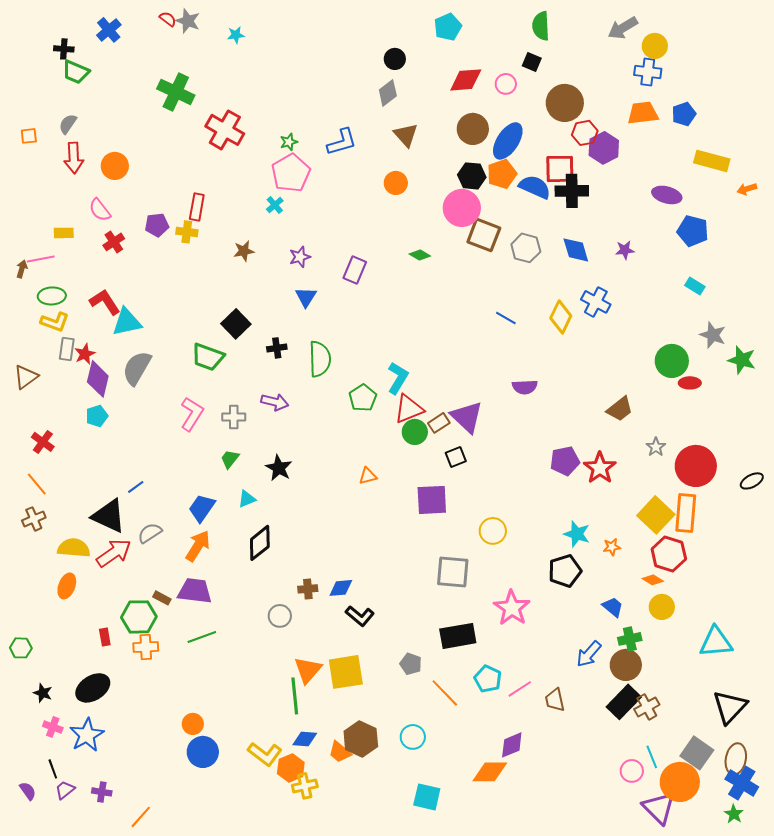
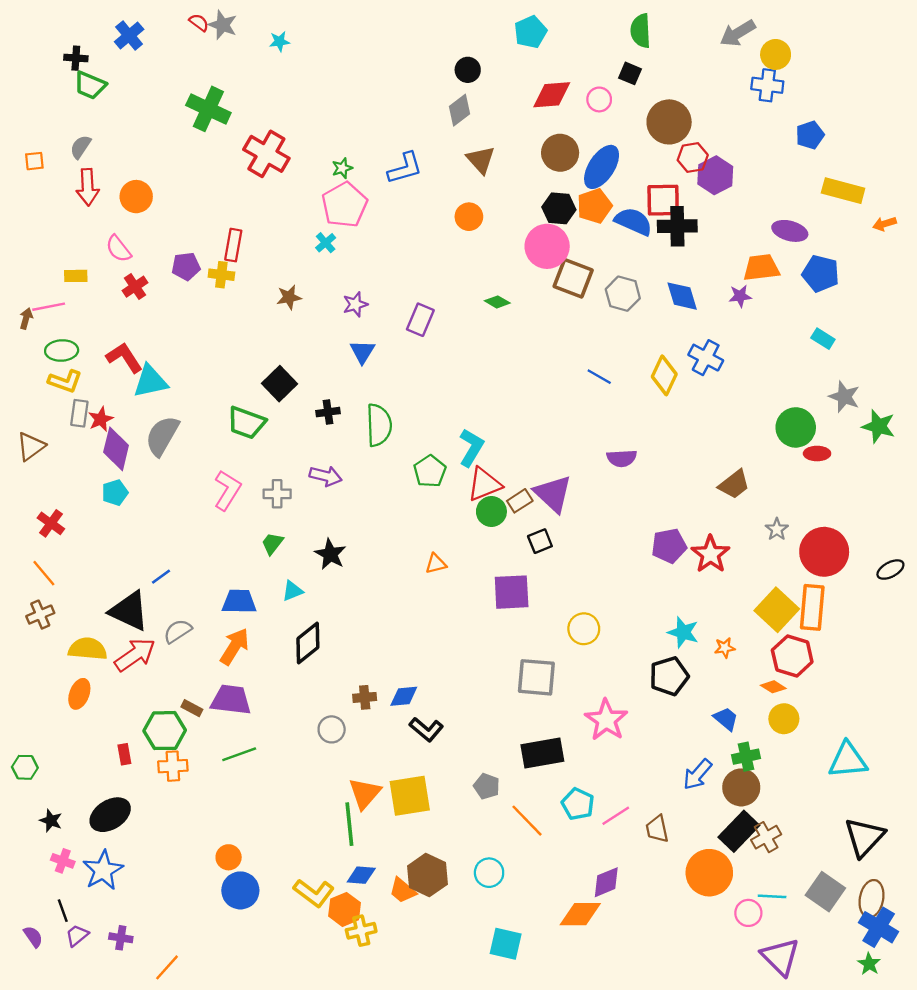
orange trapezoid: (643, 113) -> (761, 268), moved
blue trapezoid: (202, 508) -> (239, 602), turned 56
cyan line: (652, 757) -> (772, 896), turned -65
orange circle: (680, 782) -> (709, 873), moved

